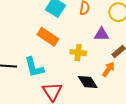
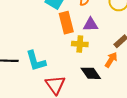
purple triangle: (102, 34) -> (91, 25), moved
orange rectangle: (48, 37) -> (66, 23), moved, turned 45

